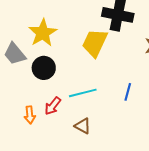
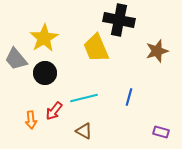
yellow trapezoid: (95, 43) -> (96, 48), turned -48

